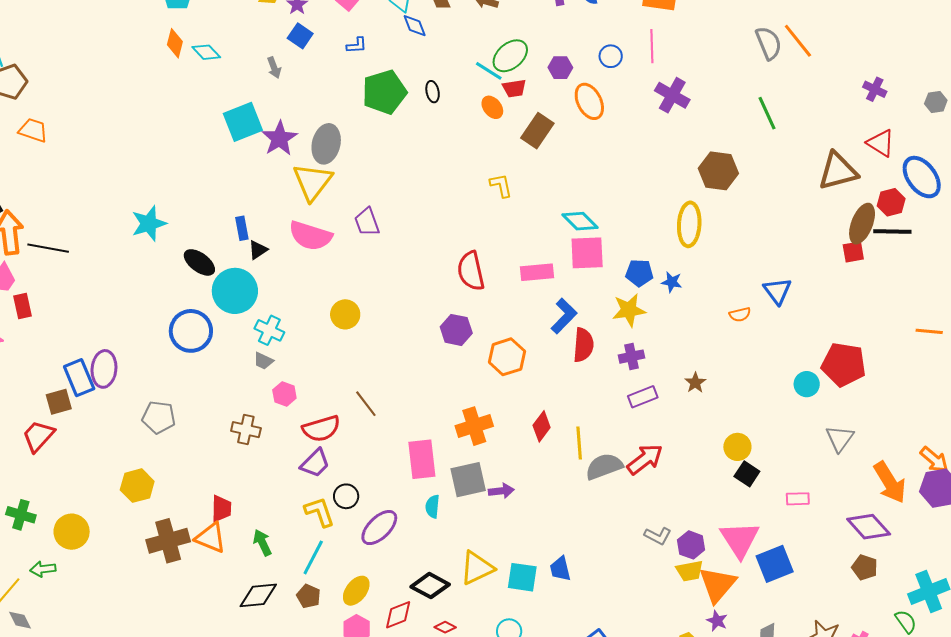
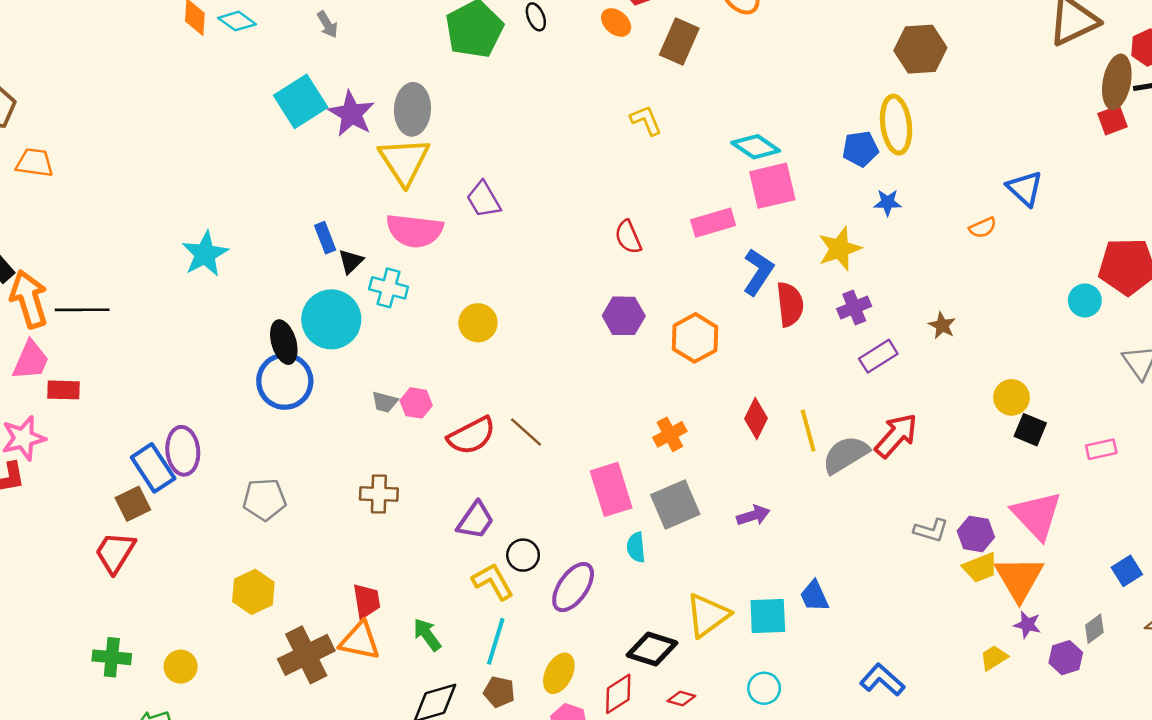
black ellipse: (199, 262) -> (284, 342), moved, turned 48
red semicircle: (471, 271) -> (628, 237), size x0.7
blue pentagon: (639, 273) -> (860, 149), moved
red rectangle: (23, 306) -> (63, 390), turned -65
cyan cross: (269, 330) -> (389, 288), moved
pink hexagon: (284, 394) -> (416, 403), moved
orange cross: (474, 426) -> (670, 434), size x0.7
red semicircle: (321, 429) -> (471, 436), moved
purple arrow: (501, 491) -> (753, 515), moved
yellow circle: (72, 532) -> (181, 667), size x0.7
blue square: (775, 564) -> (1127, 571), moved, size x0.6

